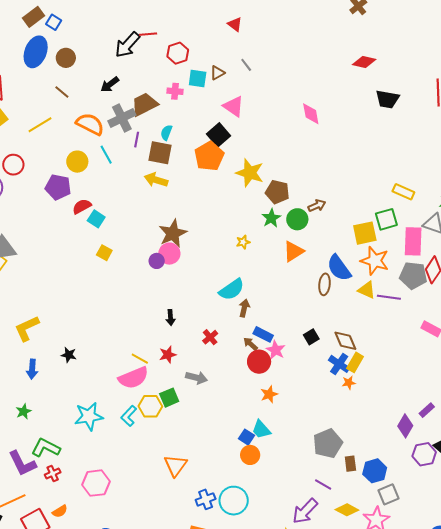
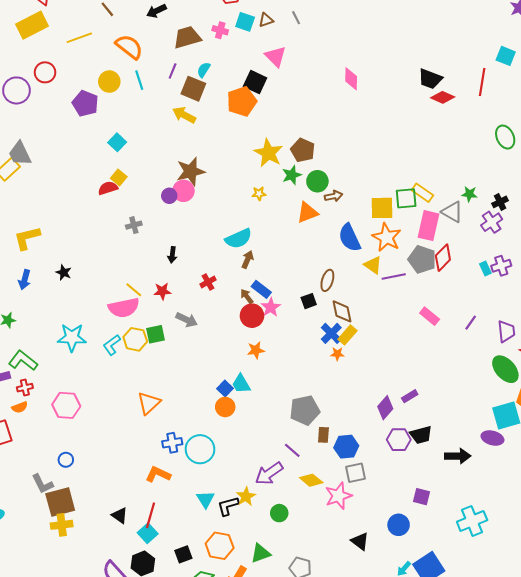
red diamond: (364, 62) -> (443, 97), moved
gray cross: (122, 118) -> (134, 225), moved, size x0.6
black square: (218, 135) -> (255, 82), turned -35
yellow star: (250, 173) -> (268, 153), moved
yellow rectangle: (403, 192) -> (422, 193), moved
red semicircle: (82, 206) -> (108, 188), moved
brown arrow: (317, 206) -> (334, 196), moved
brown ellipse: (324, 284) -> (327, 280), moved
purple line: (389, 297) -> (394, 277), turned -30
orange semicircle: (60, 511) -> (20, 407), moved

